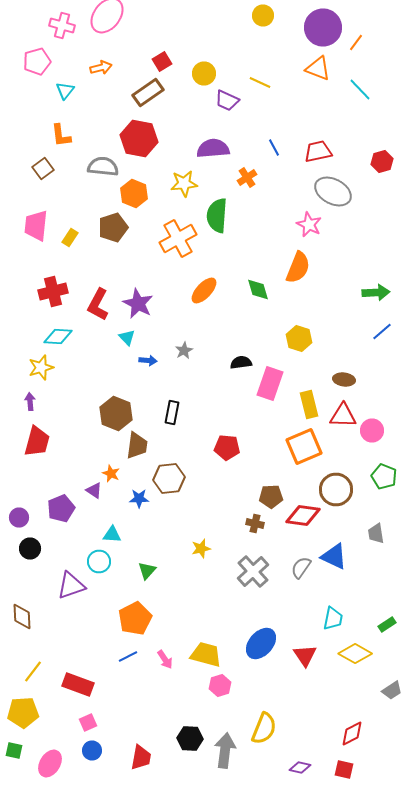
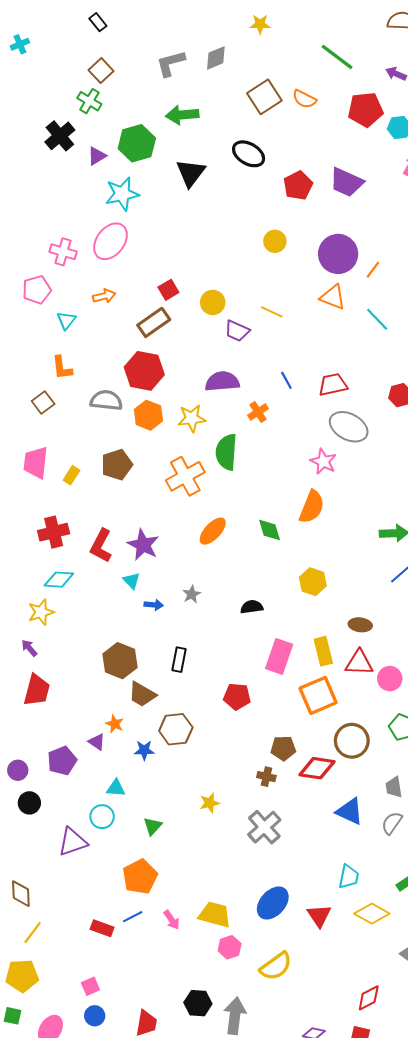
orange hexagon: (134, 194) -> (148, 415), moved
pink rectangle: (270, 384) -> (279, 656), moved
purple arrow: (30, 402) -> (29, 648), turned -36
brown trapezoid: (137, 446) -> (142, 694), turned 112
gray semicircle: (301, 568) -> (392, 823), moved
brown diamond: (22, 616) -> (21, 894), moved
red rectangle: (78, 684) -> (102, 928), moved, size x0.7
yellow semicircle: (264, 728) -> (276, 966), moved, turned 32

